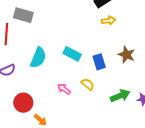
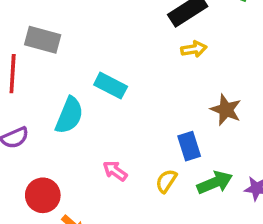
cyan rectangle: (72, 54) -> (111, 86), moved
blue rectangle: (99, 62) -> (189, 146), moved
yellow semicircle: (88, 84) -> (166, 181), moved, turned -96

